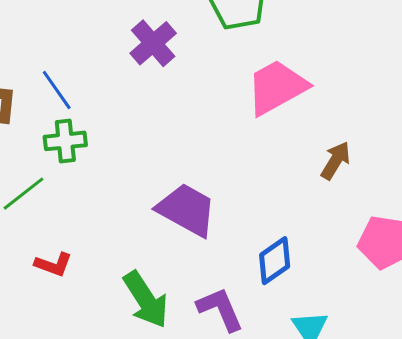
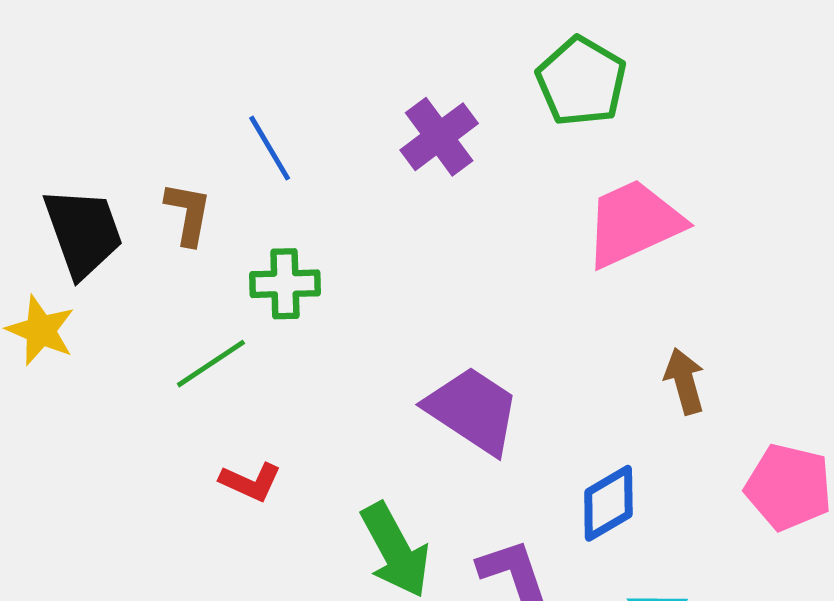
blue line: (57, 90) -> (270, 148), moved
brown arrow: (336, 161) -> (685, 381), moved, turned -51

